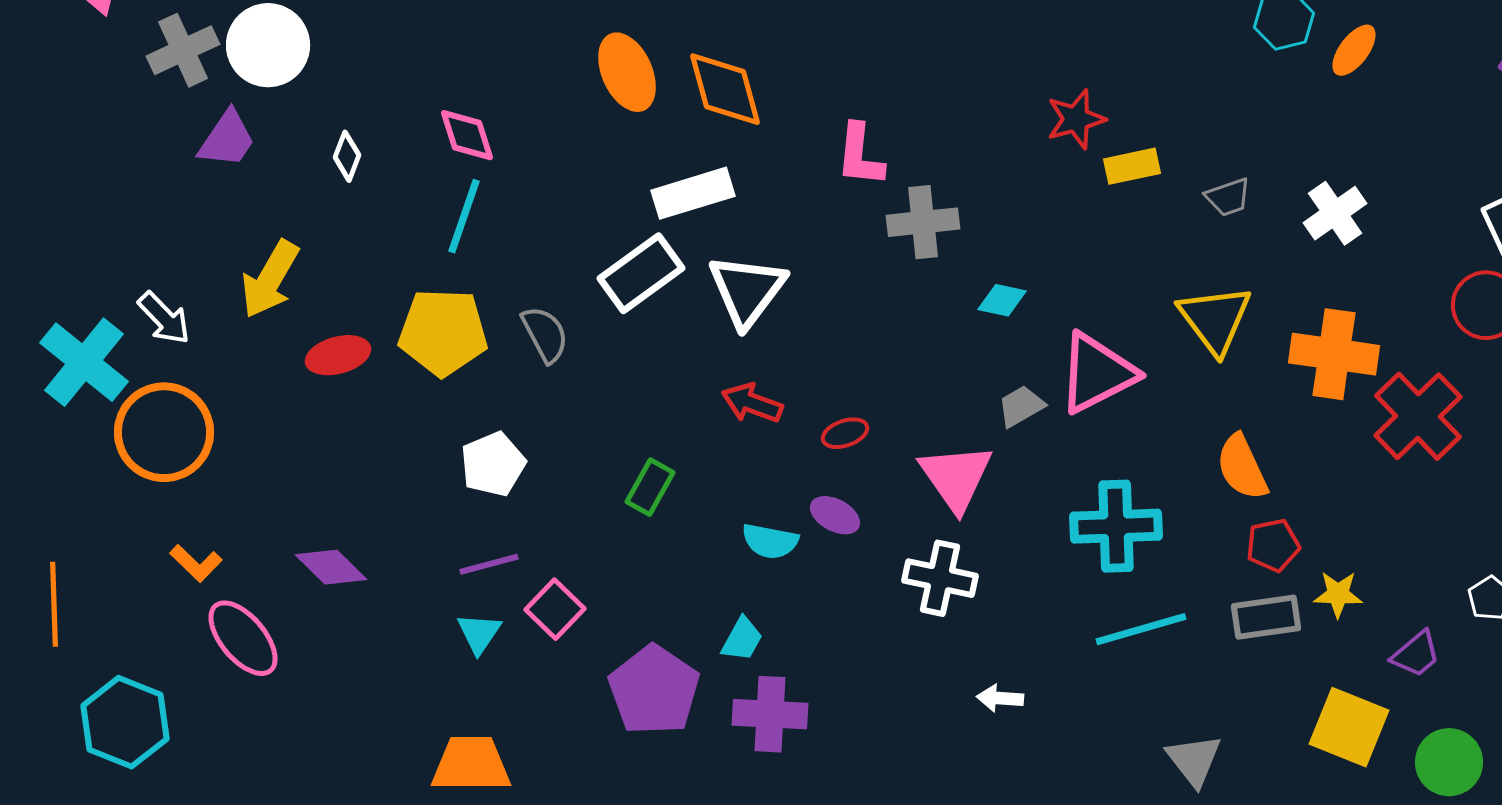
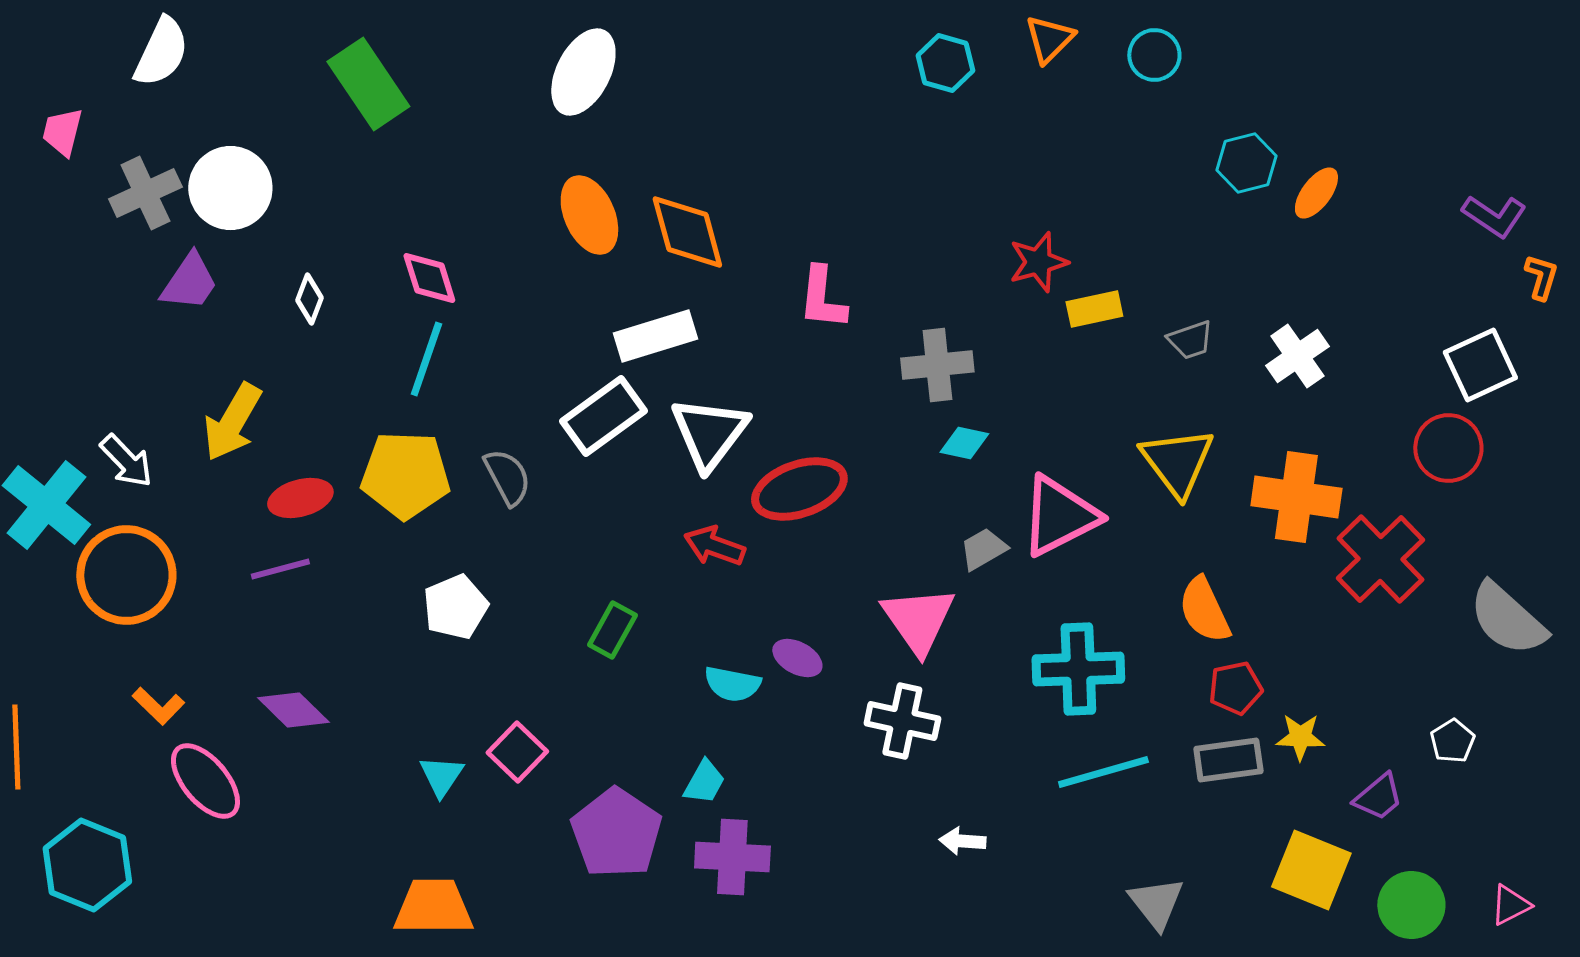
gray cross: (923, 222) -> (937, 365), moved
red ellipse: (845, 433) -> (799, 489), moved, size x2.0
purple line: (489, 564) -> (280, 569), moved

